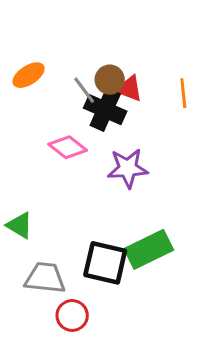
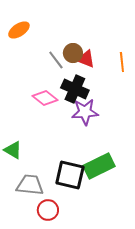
orange ellipse: (29, 75) -> (19, 30), moved
black cross: (105, 110) -> (75, 89), moved

